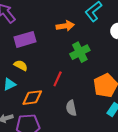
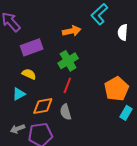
green cross: (80, 52) -> (68, 61), moved
gray semicircle: (71, 108) -> (66, 112), moved

